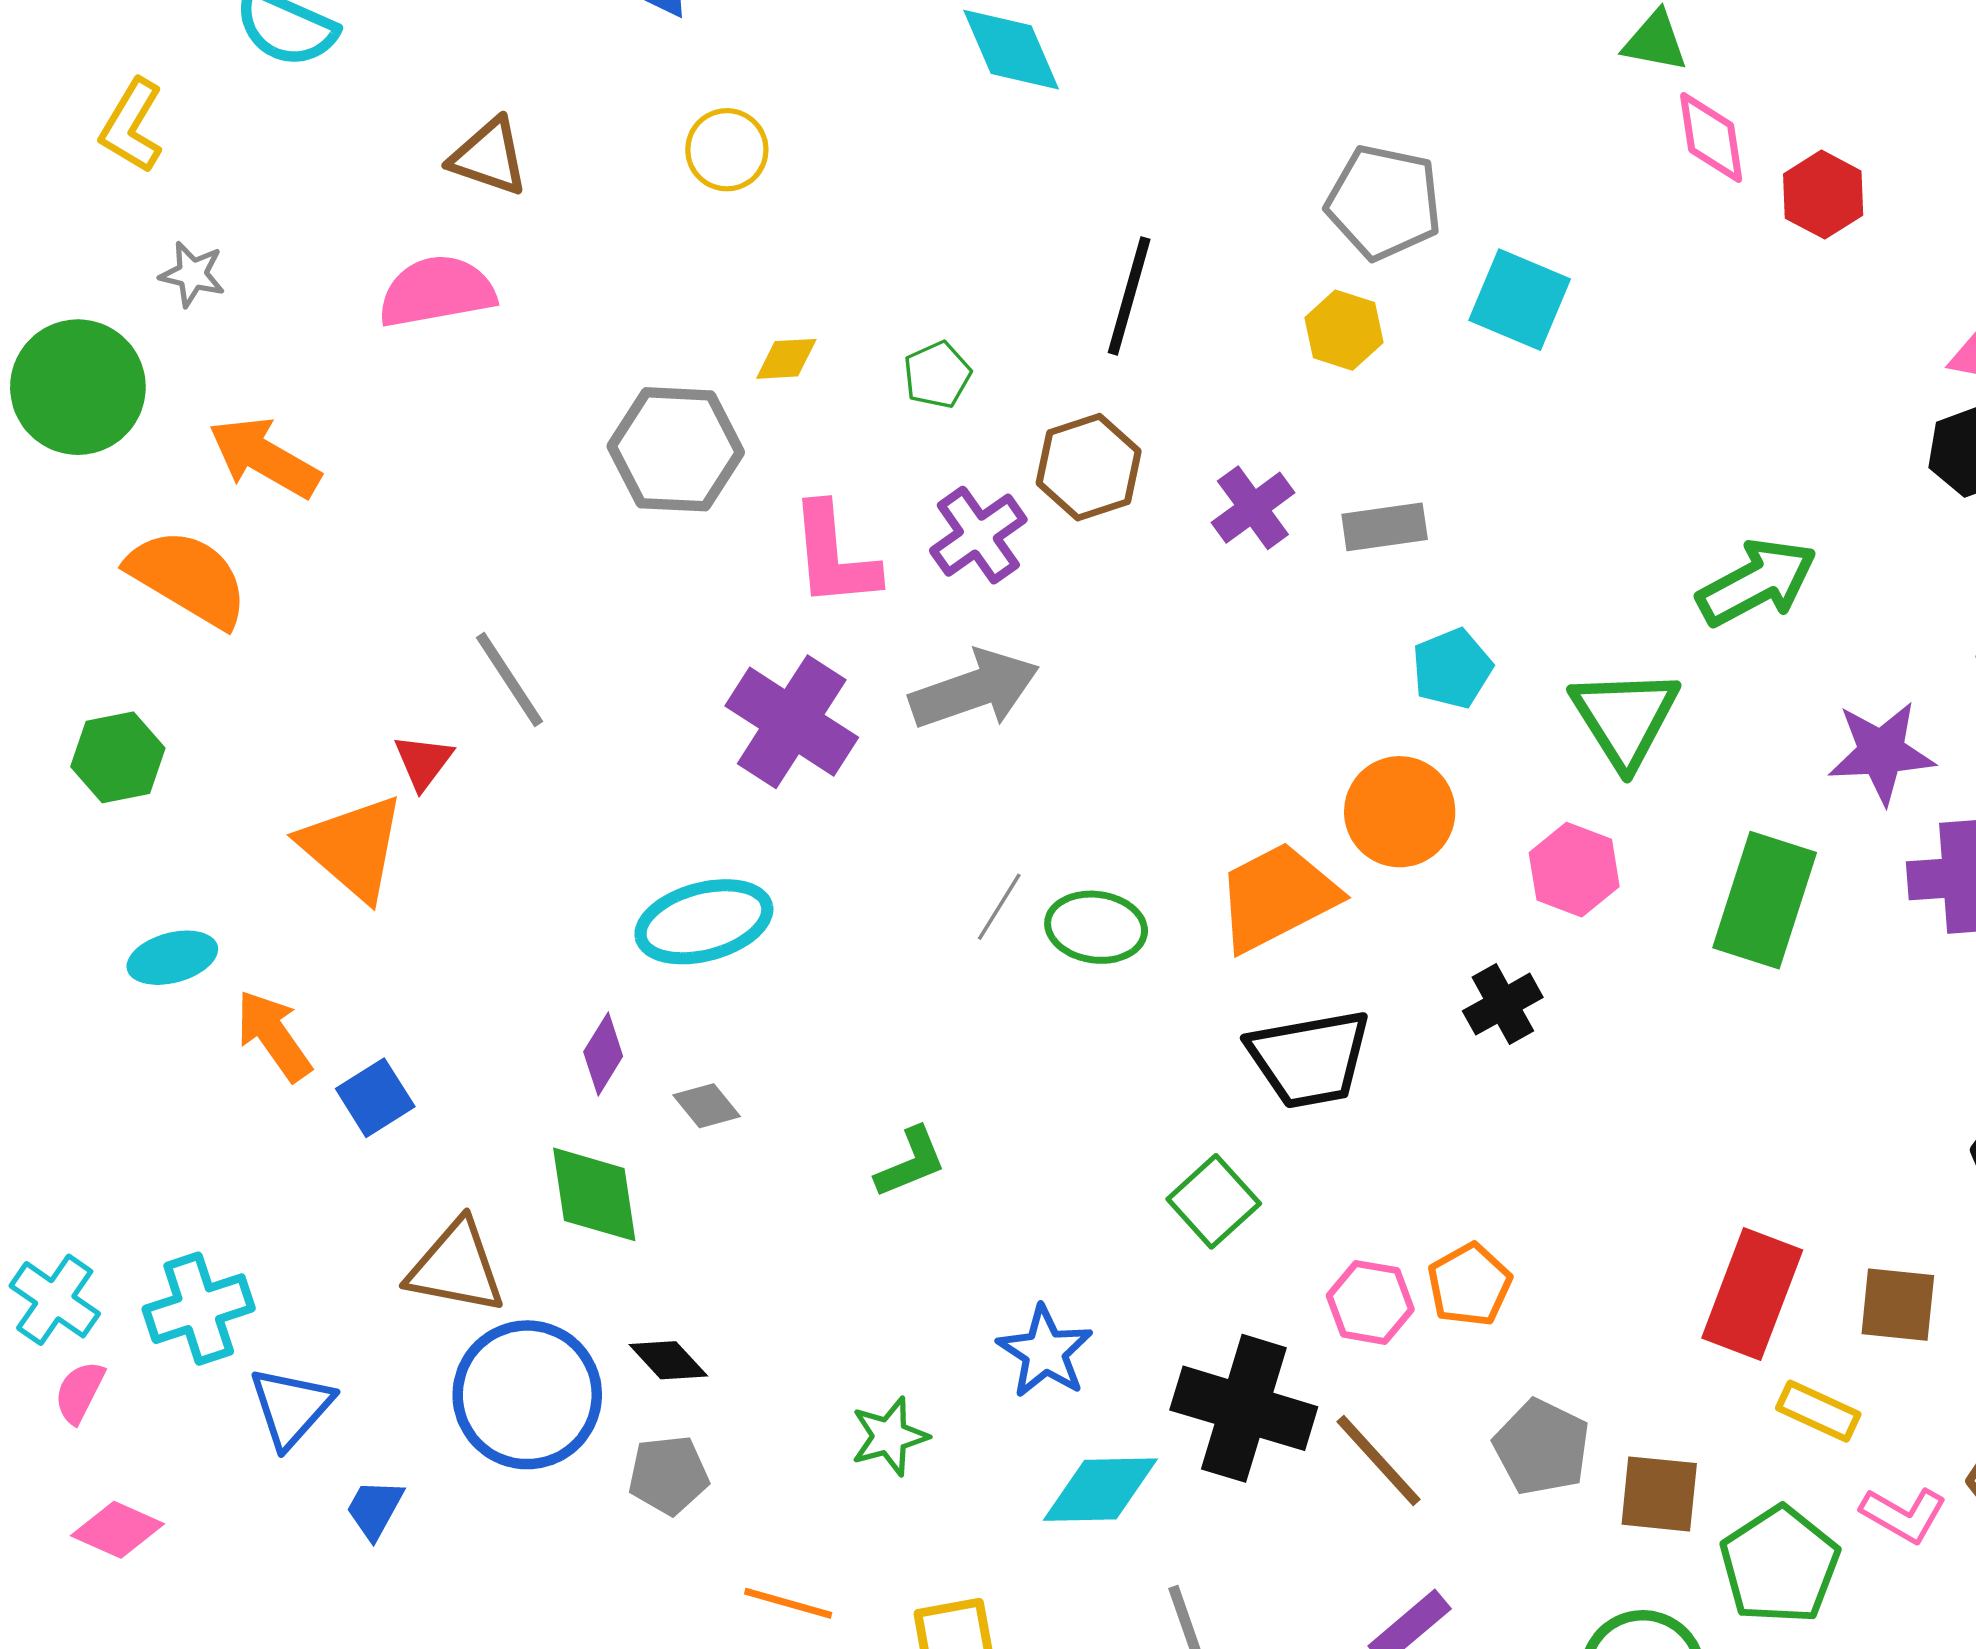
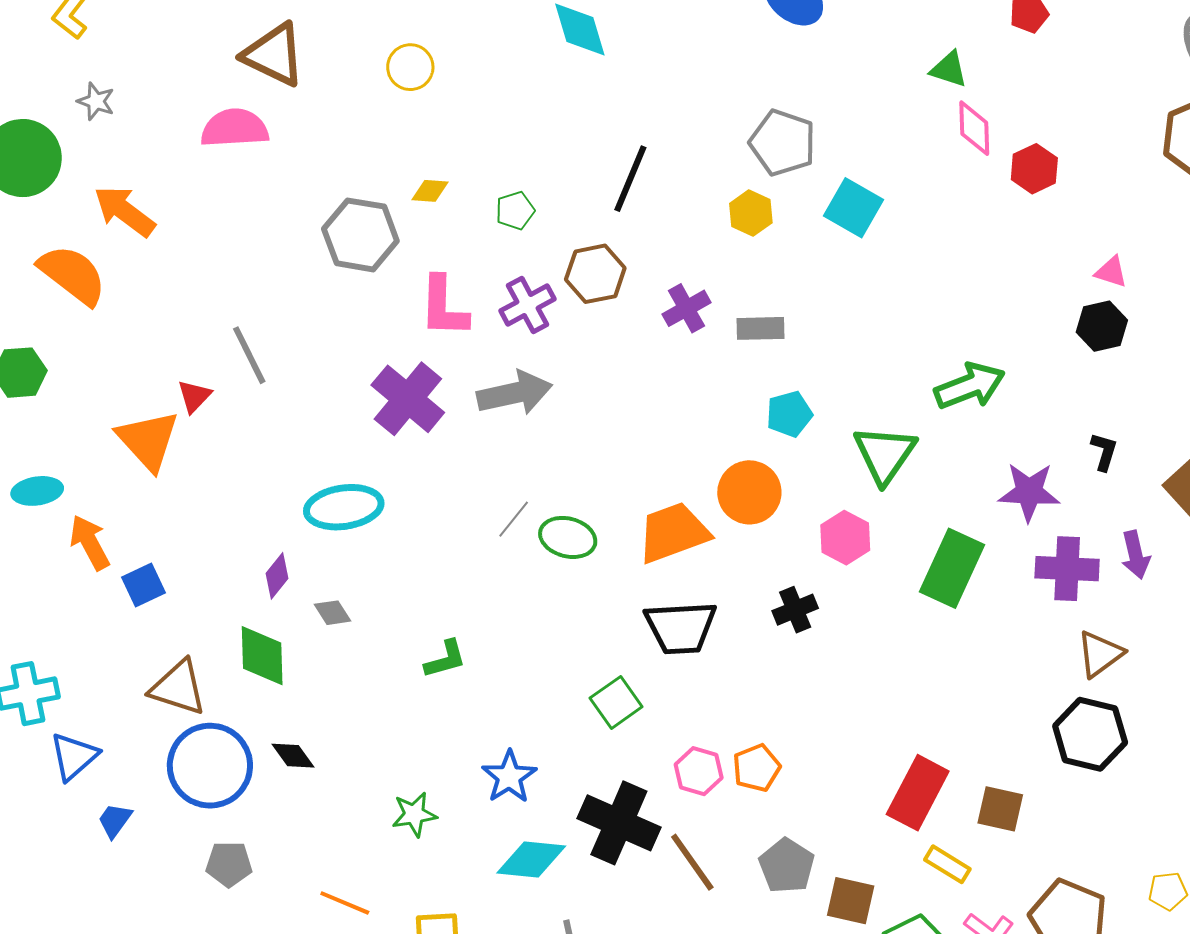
brown triangle: (489, 157) -> (274, 55), size x1.4
gray pentagon: (668, 1475) -> (229, 864), moved

